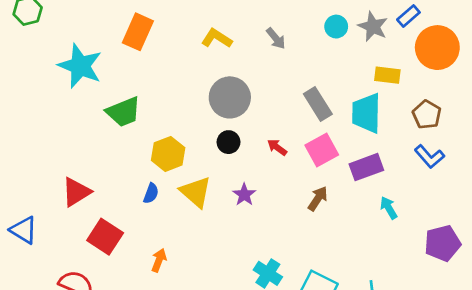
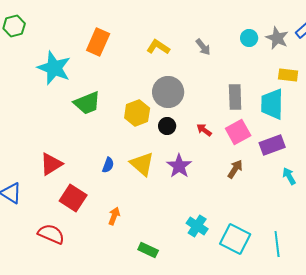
gray rectangle: (318, 104) -> (235, 97), turned 30
yellow hexagon: (168, 154) -> (137, 113), moved
purple star: (244, 195) -> (179, 166), size x1.4

